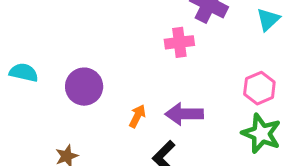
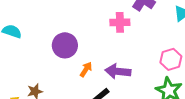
purple circle: (84, 87) -> (65, 45), moved

